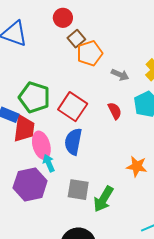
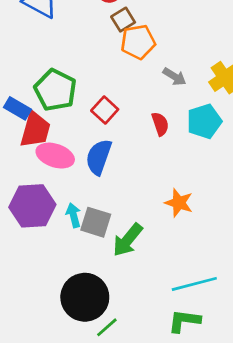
red square: (73, 107) -> (105, 110), size x0.7
pink ellipse: (41, 145) -> (55, 156), turned -64
cyan arrow: (49, 163) -> (73, 215), moved

